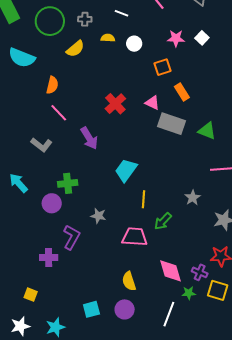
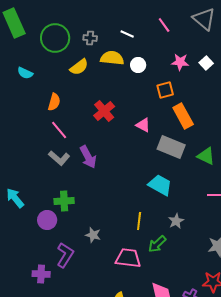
yellow semicircle: (108, 38) -> (112, 58), size x1.6
cyan semicircle: (22, 58) -> (25, 73), size x0.6
orange rectangle: (182, 92) -> (183, 116), size x1.4
pink triangle: (152, 103) -> (143, 125), moved
red cross: (115, 104) -> (104, 111), moved
gray L-shape: (42, 145) -> (59, 158), moved
cyan trapezoid: (126, 170) -> (160, 185), moved, turned 80
gray star: (193, 198) -> (176, 221), moved

